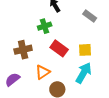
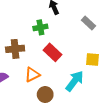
yellow square: (85, 50) -> (93, 59), moved

